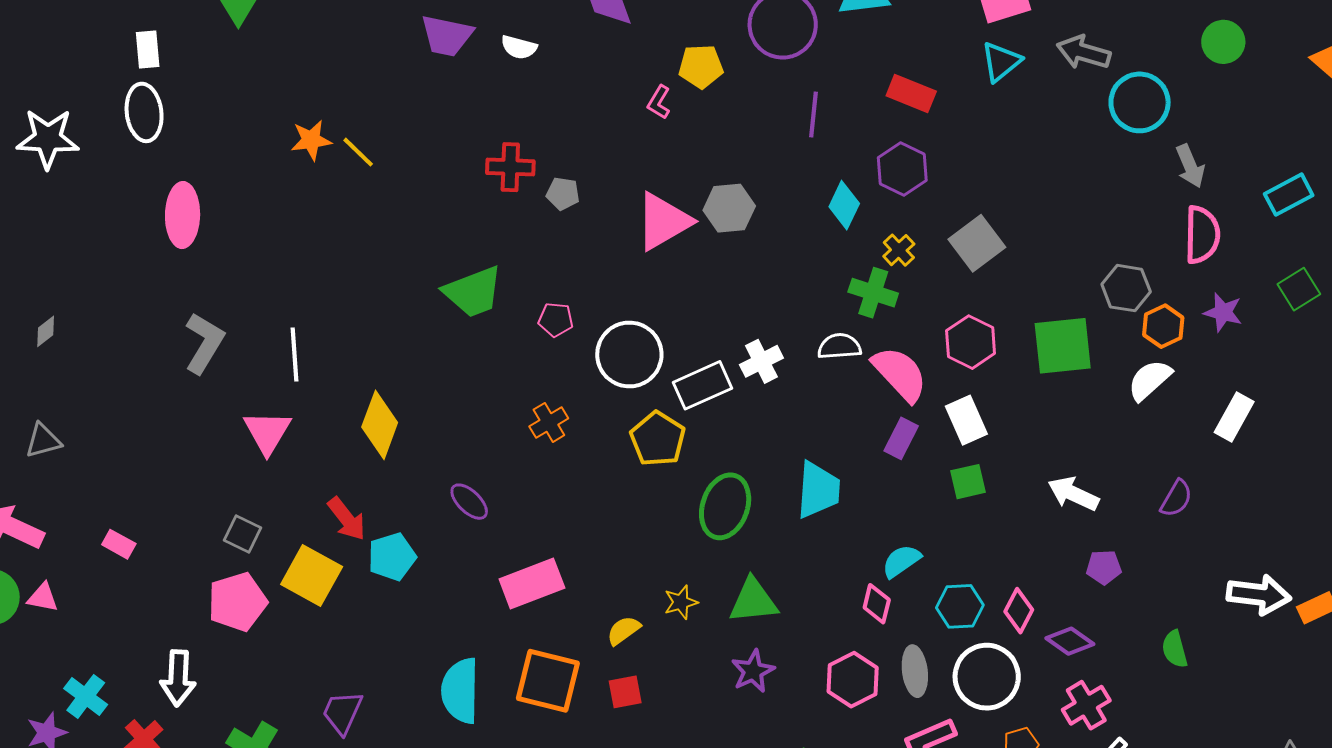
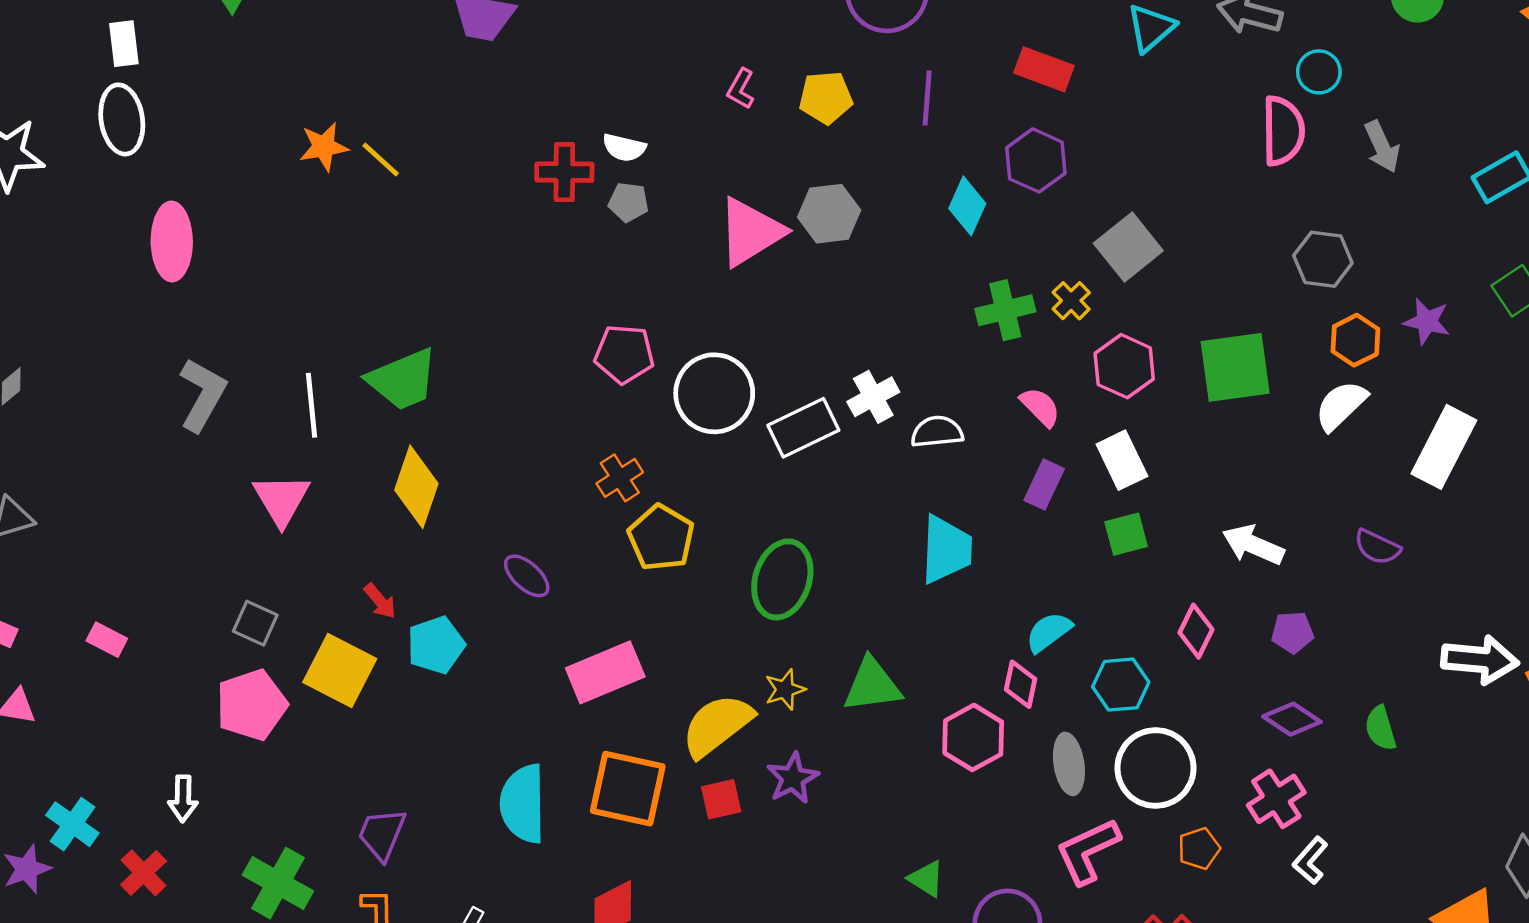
white semicircle: (519, 47) -> (624, 148), moved
yellow pentagon: (701, 66) -> (826, 98), moved
cyan circle: (1140, 102) -> (1319, 72), size x0.6
pink semicircle: (1202, 235) -> (1283, 131), moved
yellow cross: (899, 250) -> (1071, 301), moved
gray hexagon: (1126, 288) -> (1323, 259), moved
green trapezoid: (473, 292) -> (403, 380), moved
green cross: (873, 293) -> (1005, 310), turned -30
pink pentagon: (556, 320) -> (624, 354), size x1.4
white semicircle: (839, 346) -> (937, 432), moved
pink semicircle: (900, 374) -> (1040, 407), size x0.6
white rectangle: (1234, 417) -> (1444, 447), size x1.4
yellow pentagon: (658, 439) -> (661, 538), moved
purple semicircle: (1176, 498) -> (1377, 547), turned 87
green ellipse: (725, 506) -> (782, 579), moved
red arrow: (347, 519) -> (380, 601), size x0.7
pink diamond: (1019, 611) -> (1196, 631), moved
yellow semicircle: (624, 630) -> (717, 725), size x1.8
purple diamond: (1070, 641) -> (1292, 719), moved
purple star: (753, 671) -> (793, 778), moved
white arrow: (178, 678) -> (183, 799), size x0.7
pink hexagon: (853, 680) -> (973, 737), moved

